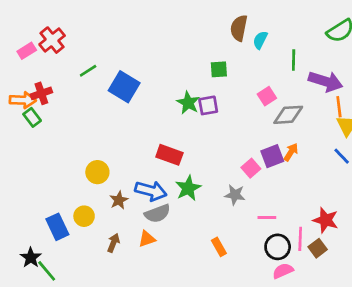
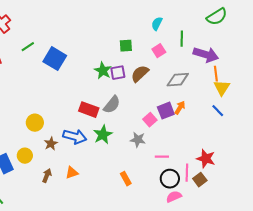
brown semicircle: (239, 28) -> (140, 74), moved, turned 36
pink square: (267, 96) -> (159, 51), moved
gray semicircle: (157, 214) -> (112, 105), moved, turned -30

